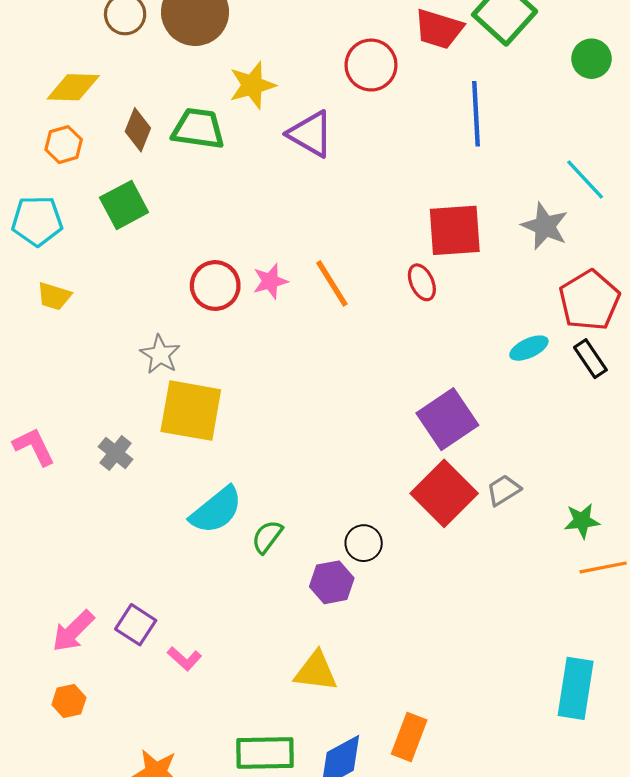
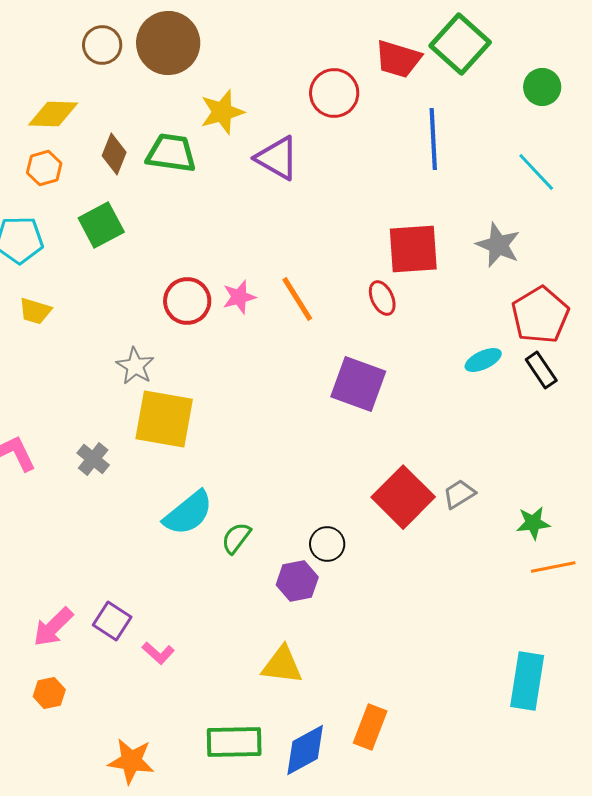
cyan line: (585, 180) -> (536, 172), moved
purple square: (447, 419) -> (358, 384), moved, turned -36

